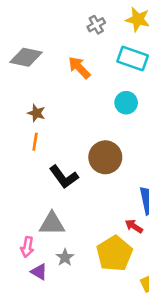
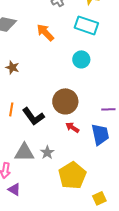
orange line: (35, 142) -> (11, 109), moved
red arrow: (134, 226) -> (72, 127), moved
gray star: (65, 257) -> (47, 152), moved

